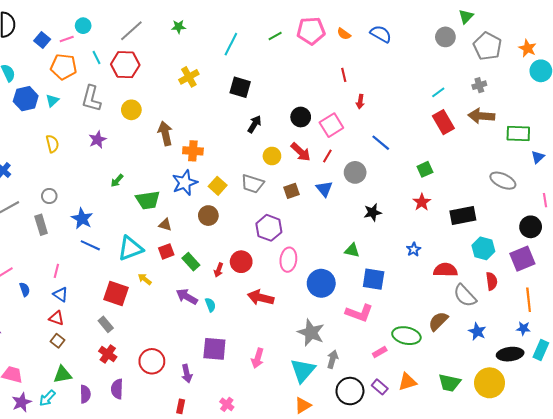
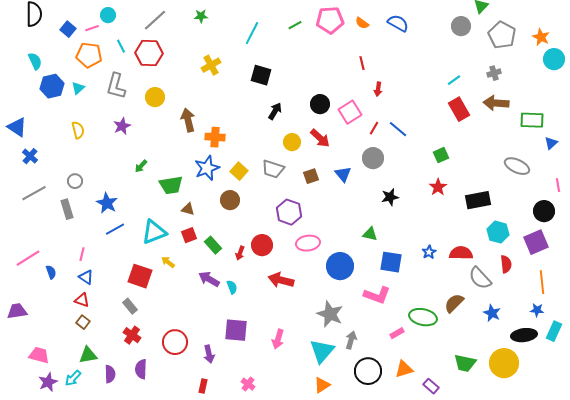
red line: (327, 156) -> (374, 128), moved
blue line: (90, 245) -> (115, 229), turned -54
blue star: (414, 249) -> (429, 252), moved
pink ellipse: (288, 260) -> (308, 243), turned 75
orange triangle: (407, 382) -> (404, 369), moved
purple rectangle: (380, 387) -> (431, 386), moved

